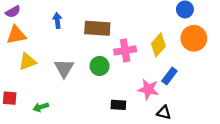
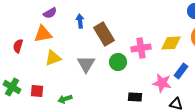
purple semicircle: (13, 12) -> (50, 13), moved
brown rectangle: (97, 28) -> (104, 34), moved, turned 55
yellow diamond: (158, 45) -> (171, 43), turned 45

